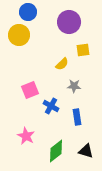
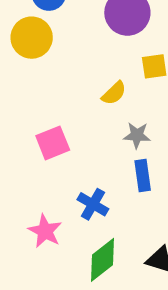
blue cross: (51, 106) -> (93, 204), moved
blue rectangle: (77, 117) -> (143, 176), moved

